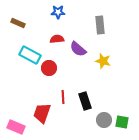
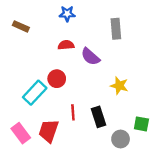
cyan rectangle: (30, 55) -> (35, 93), moved, turned -75
yellow star: (103, 61) -> (119, 86), moved
green square: (122, 122) -> (141, 124), moved
pink rectangle: (16, 127) -> (21, 133), moved, turned 30

